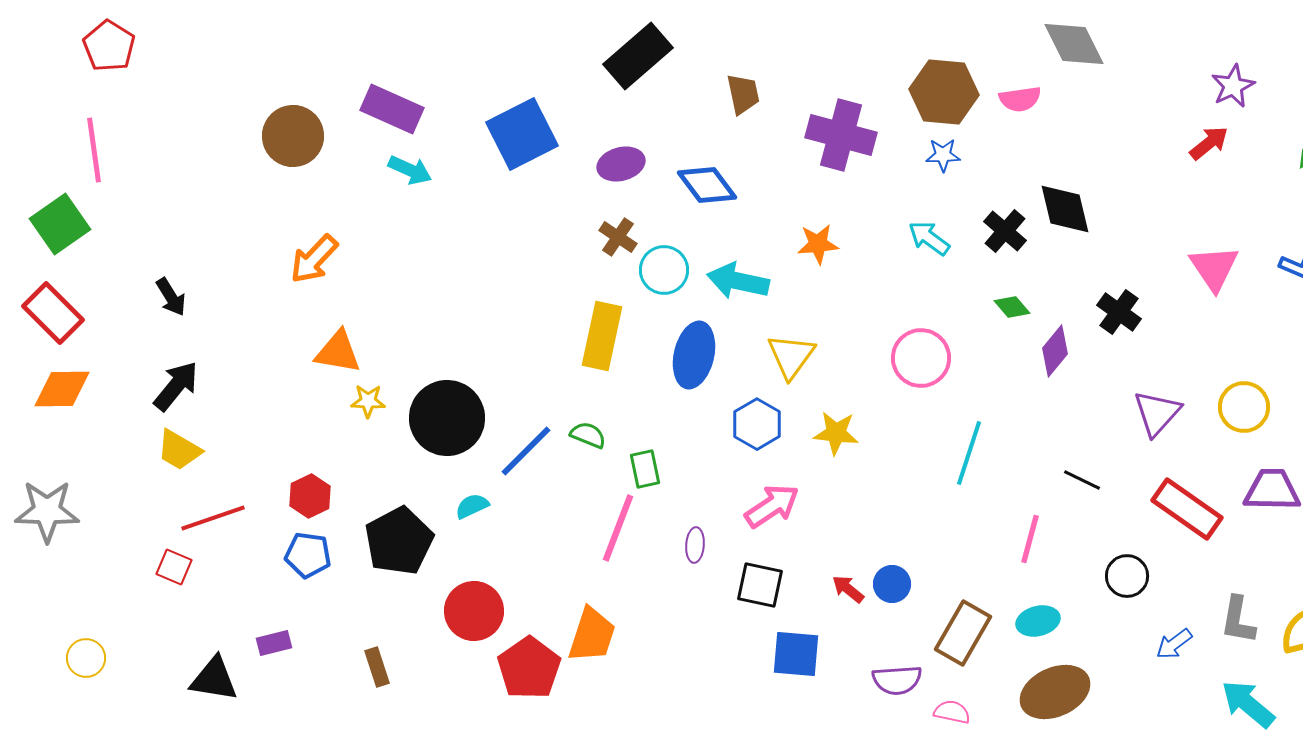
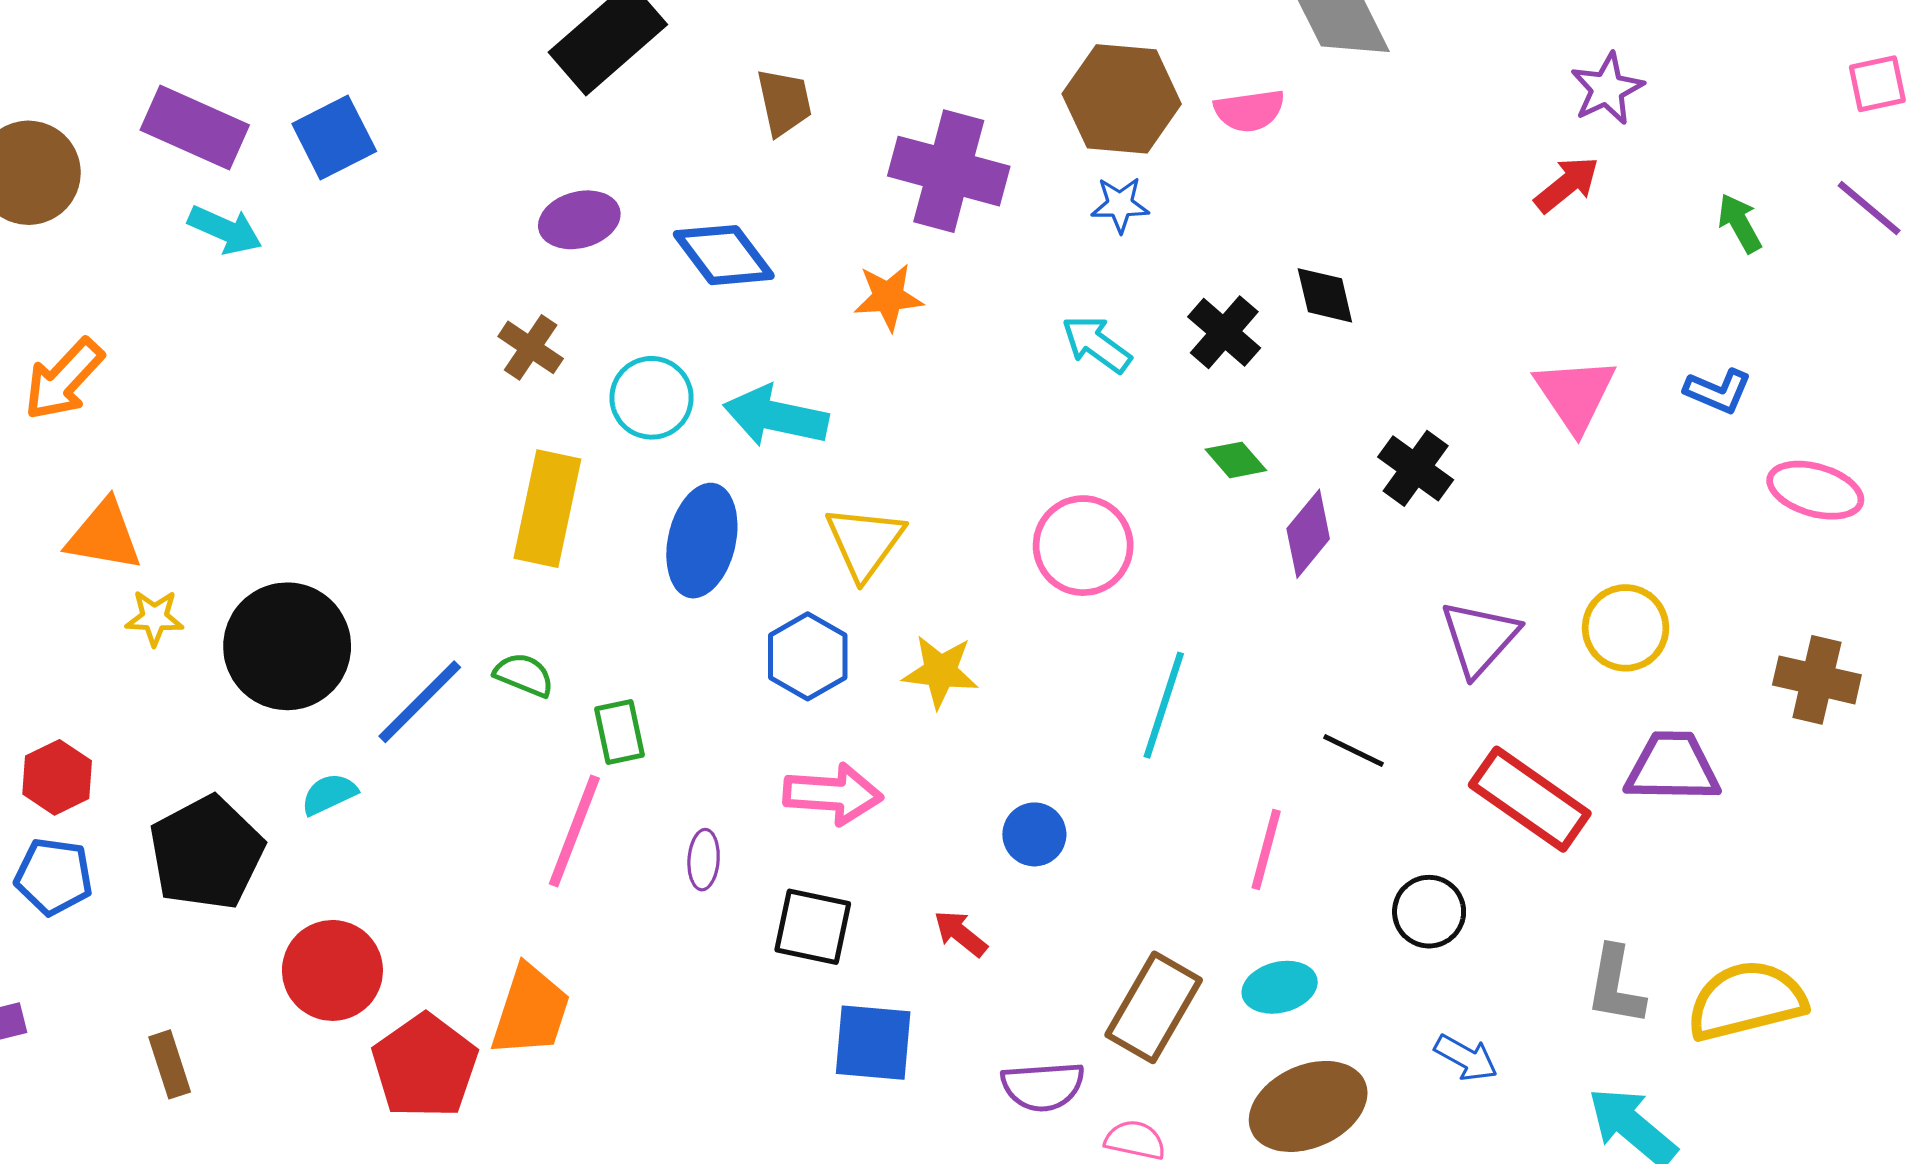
blue square: (522, 134) -> (334, 138), moved, size x0.7
black diamond: (1065, 209) -> (1325, 295), size x0.7
brown cross: (618, 237) -> (531, 347), moved
orange star: (818, 244) -> (888, 297), moved
pink arrow: (772, 506) -> (833, 794), turned 38
blue circle: (892, 584) -> (1034, 834), moved
blue arrow: (1174, 644) -> (1466, 1058), moved, turned -114

